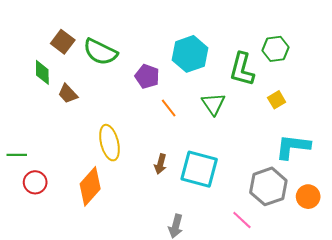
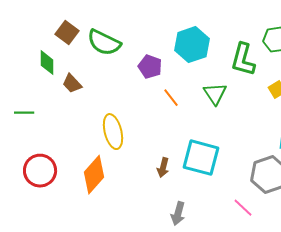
green line: (17, 155) -> (24, 113), moved
brown arrow: (160, 164) -> (163, 168), moved
red circle: (35, 182) -> (40, 171), size x1.4

